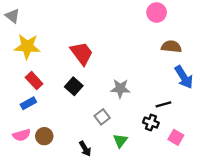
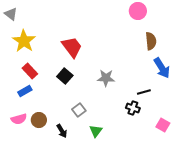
yellow star: (27, 47) -> (24, 41), turned 30
brown semicircle: (171, 47) -> (151, 41), turned 78
gray square: (102, 117) -> (79, 110), moved
pink square: (176, 137) -> (163, 125), moved
green triangle: (120, 141) -> (96, 131), moved
black arrow: (85, 149) -> (62, 131), moved

